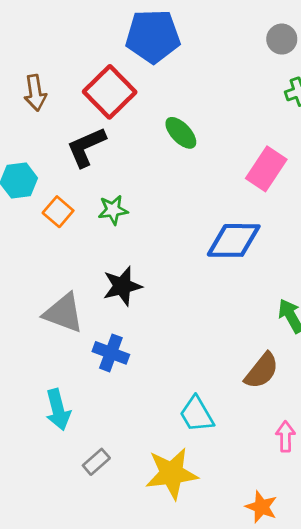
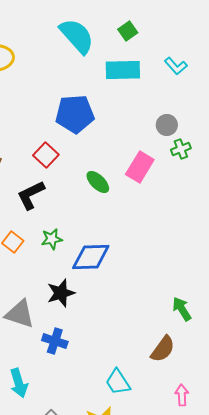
gray circle: (282, 39) -> (167, 125), moved
red square: (110, 92) -> (46, 155), size x0.7
pink rectangle: (266, 169) -> (140, 167), moved
blue diamond: (234, 240) -> (91, 257), moved

